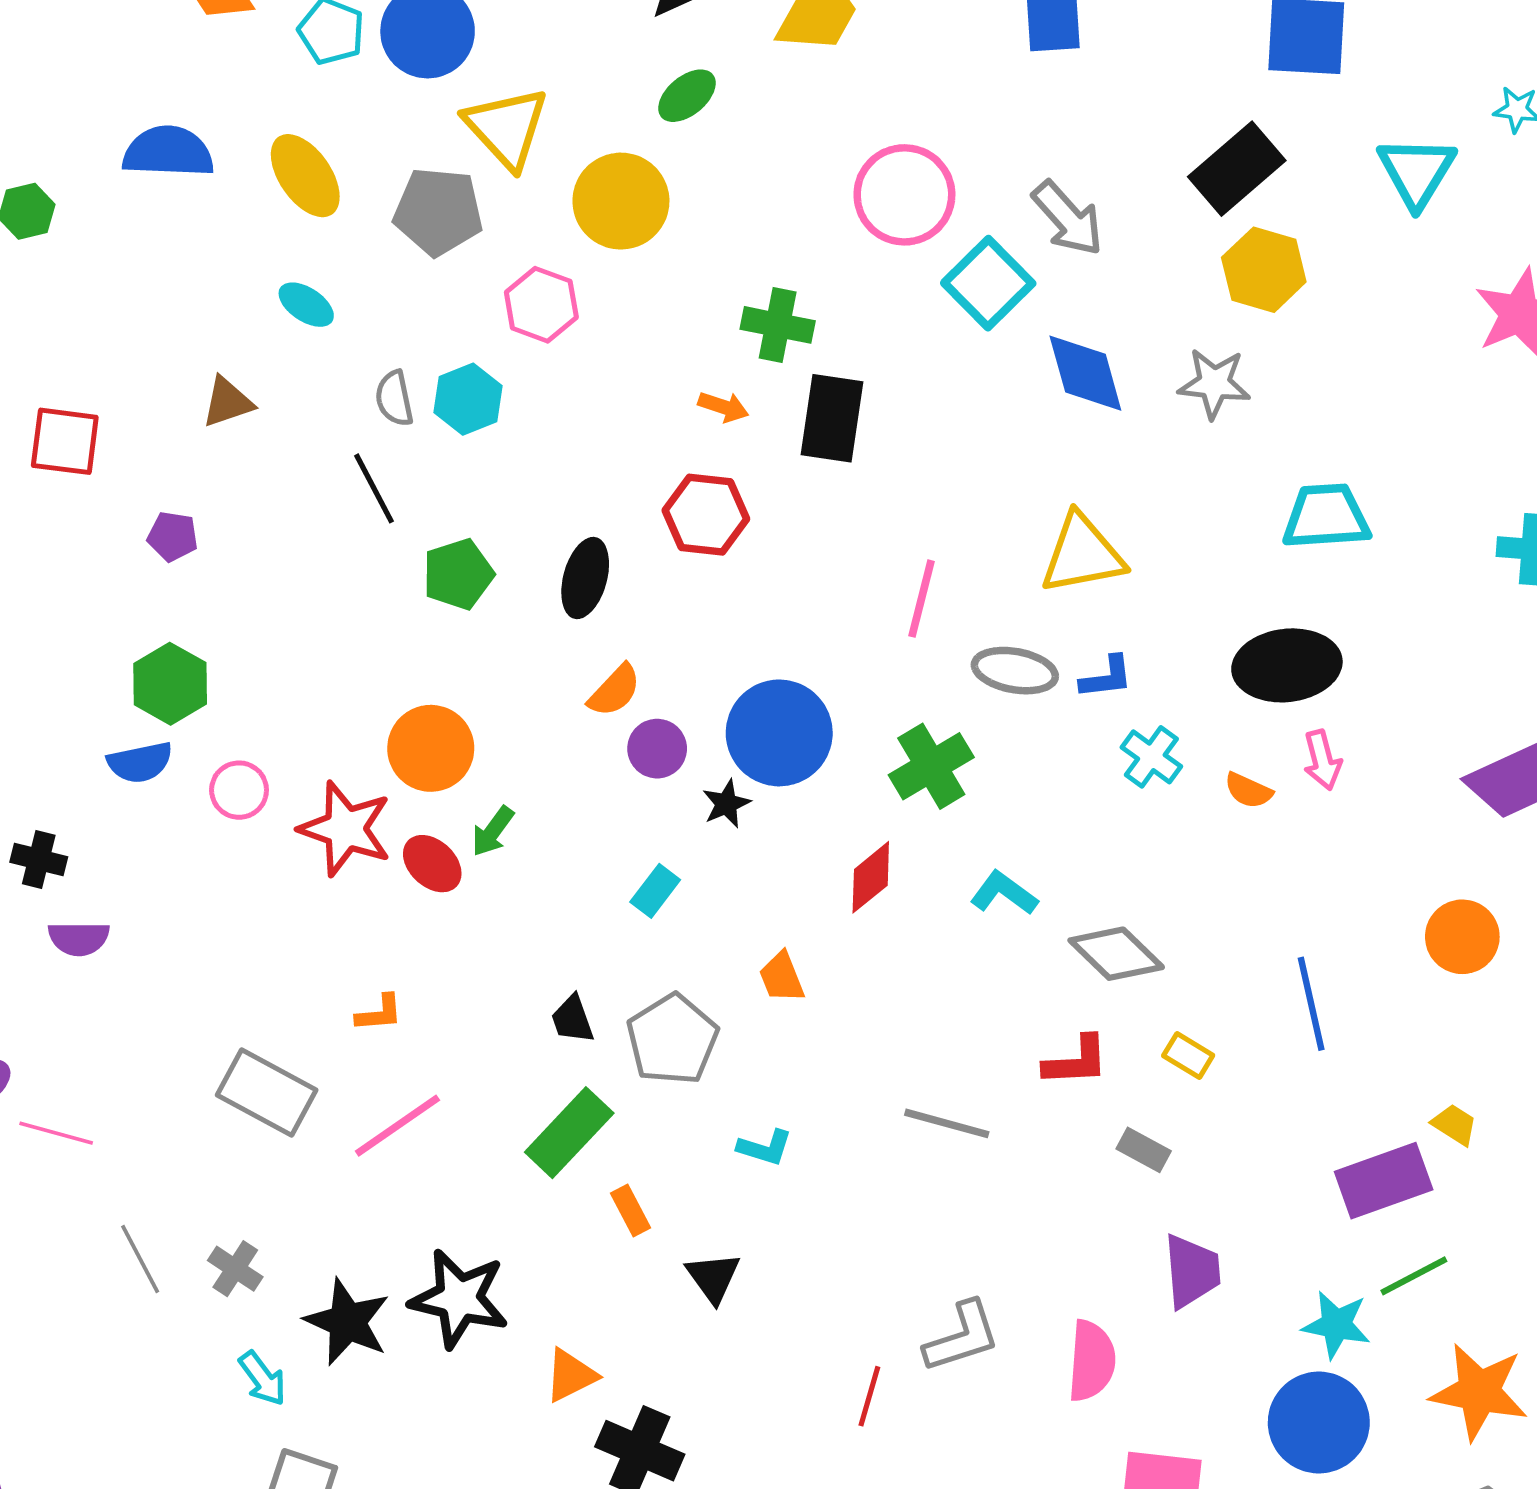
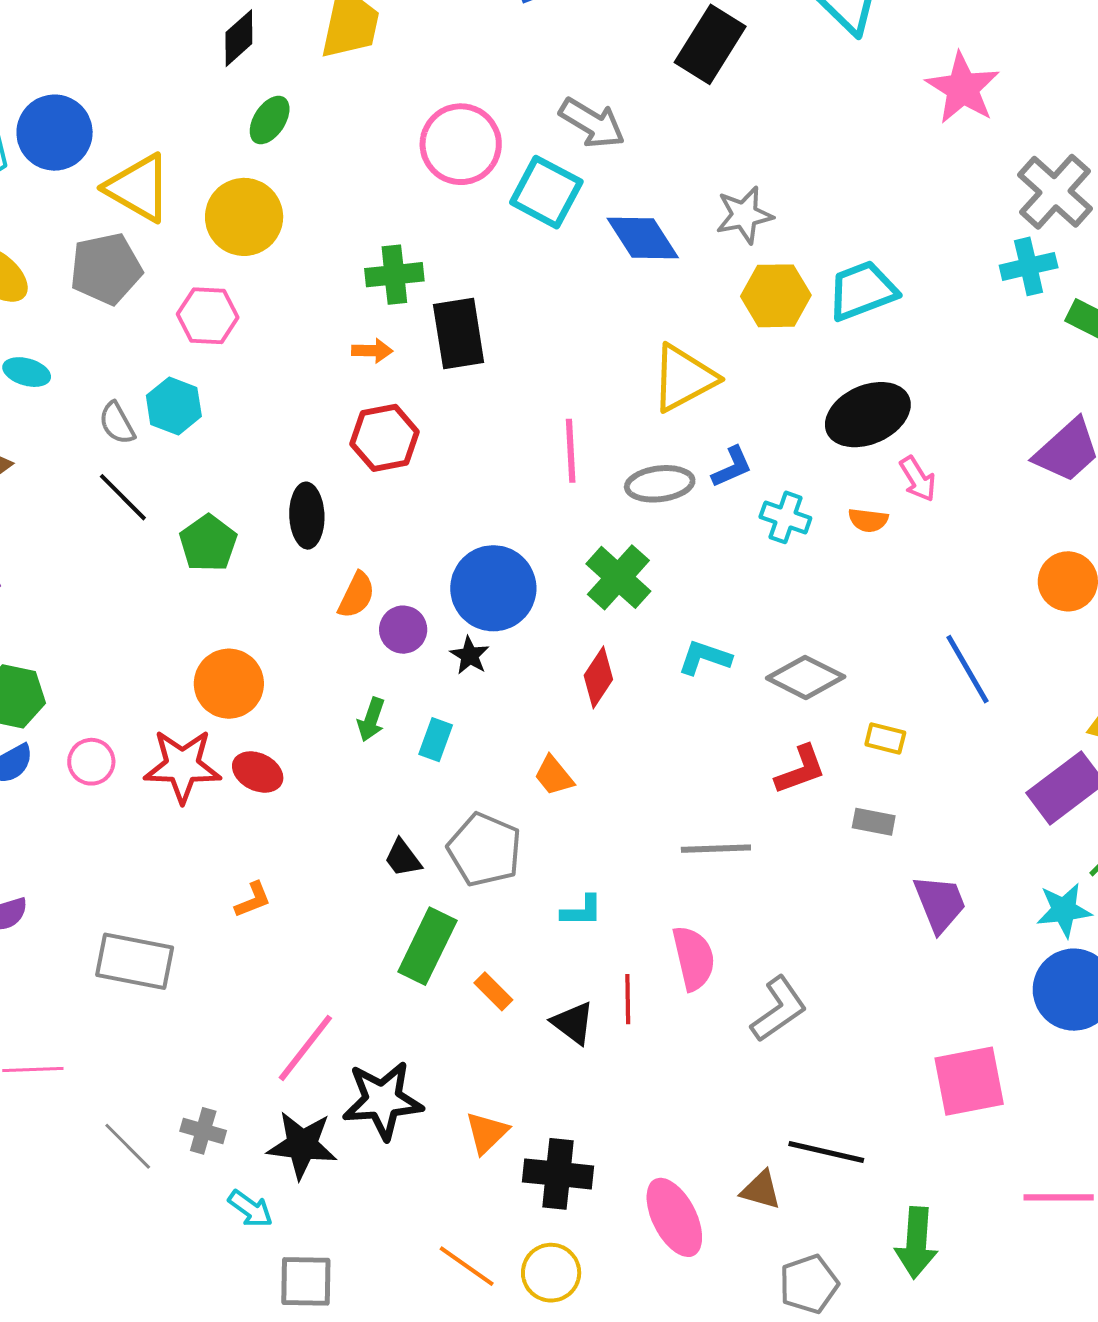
yellow hexagon: (1264, 270) -> (776, 296), moved
green arrow: (493, 831) -> (371, 719), moved
gray rectangle: (267, 1093) -> (135, 961), moved
pink line: (397, 1126) -> (305, 1048), moved
pink semicircle: (1092, 1361) -> (694, 958), moved
red line: (869, 1396) -> (628, 999), moved

